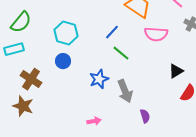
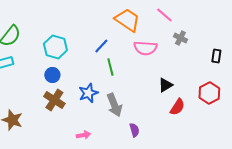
green line: (121, 53) -> (110, 67), turned 36
brown cross: (31, 79) -> (54, 100), moved

